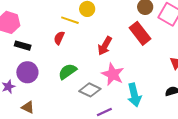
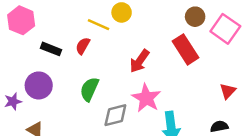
black rectangle: (23, 46) -> (51, 49), moved
green semicircle: (67, 71) -> (89, 89), turned -36
gray diamond: (90, 90) -> (115, 115), turned -45

